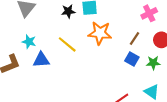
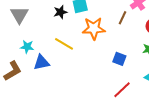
brown line: (135, 39) -> (122, 18), moved
blue square: (132, 59) -> (119, 59), moved

